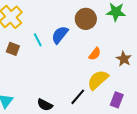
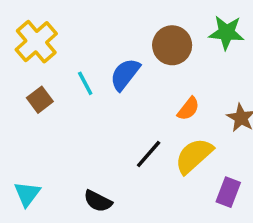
brown square: (13, 49) -> (40, 100), turned 32
black line: (78, 97) -> (149, 154), moved

